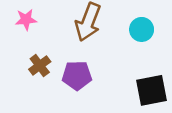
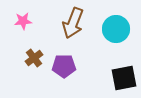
cyan circle: (142, 29) -> (116, 29), size x1.4

